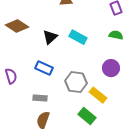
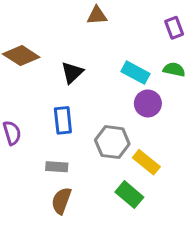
cyan rectangle: (78, 37) -> (136, 73), moved
blue rectangle: (44, 68) -> (63, 120), turned 60
purple circle: (111, 68) -> (148, 103), moved

